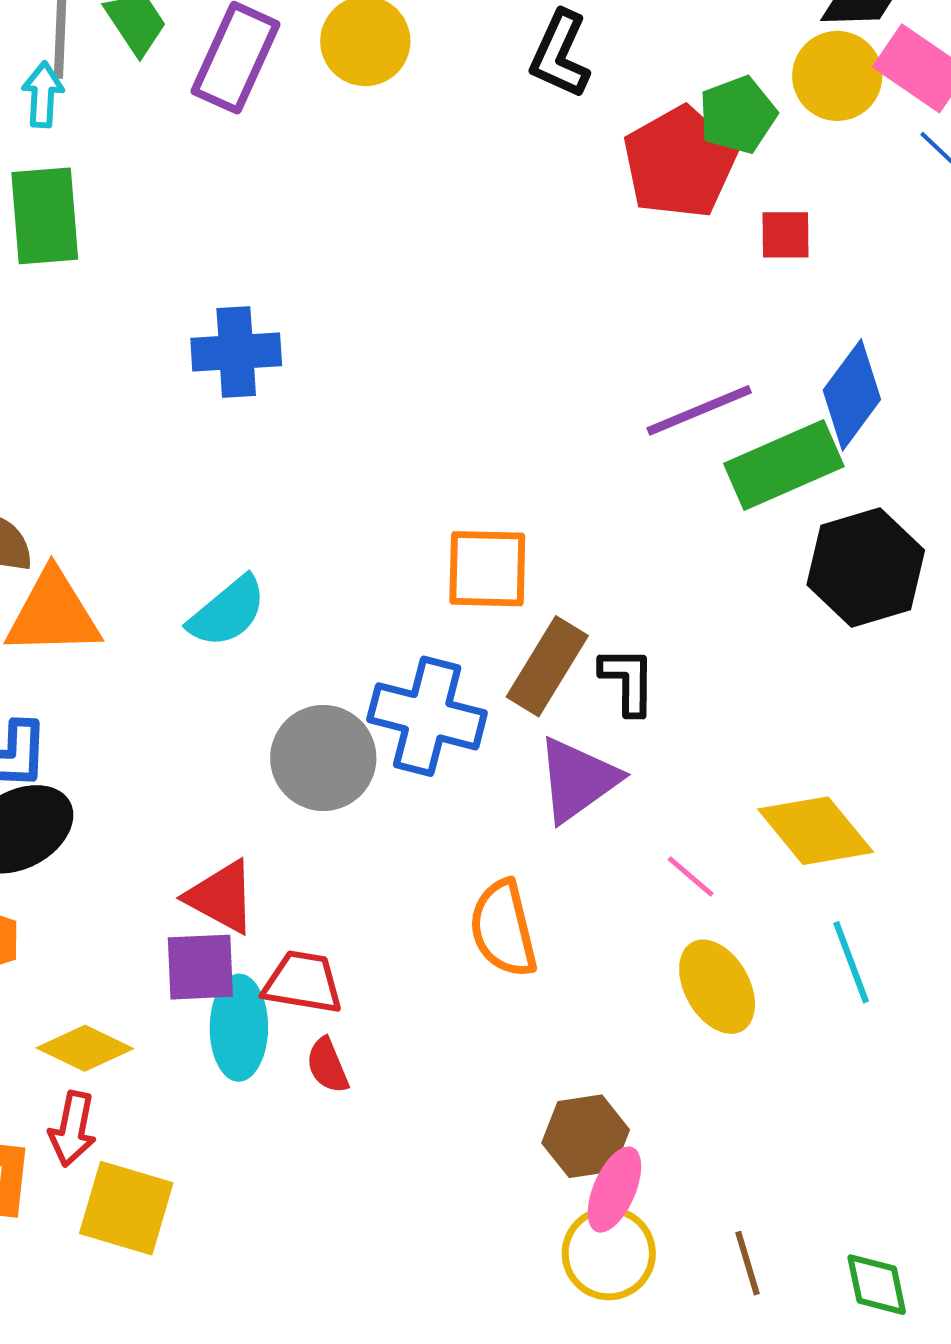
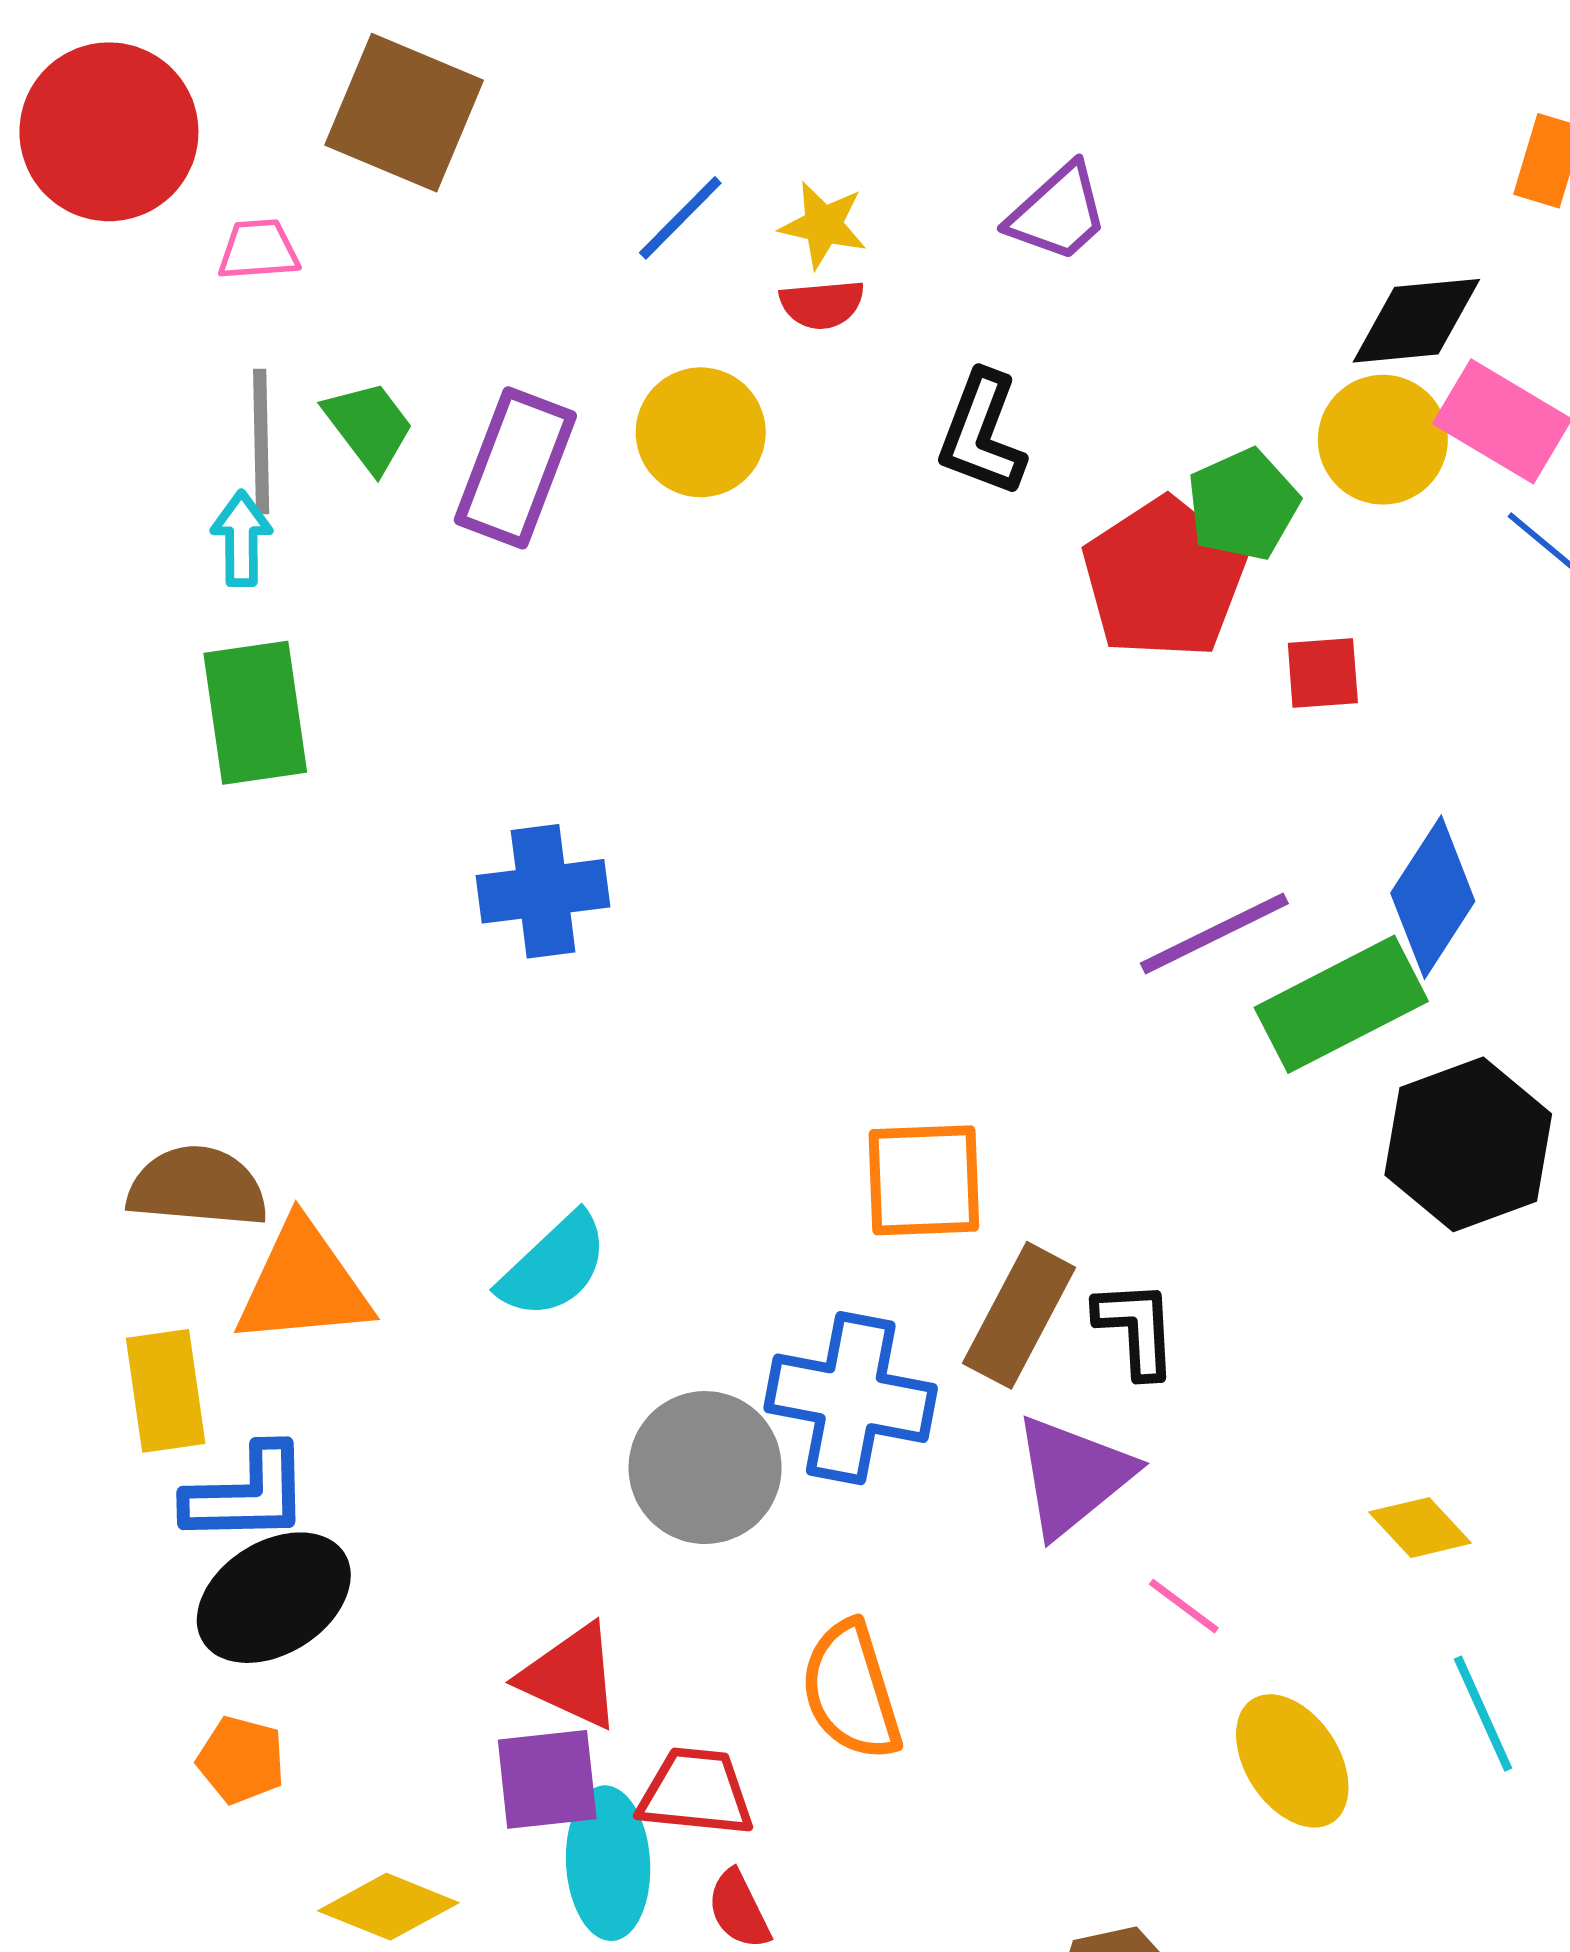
yellow diamond: (816, 831) -> (1420, 1528), size x0.6
pink line: (691, 876) -> (1184, 1606), moved
orange semicircle: (503, 929) -> (851, 1691), moved

